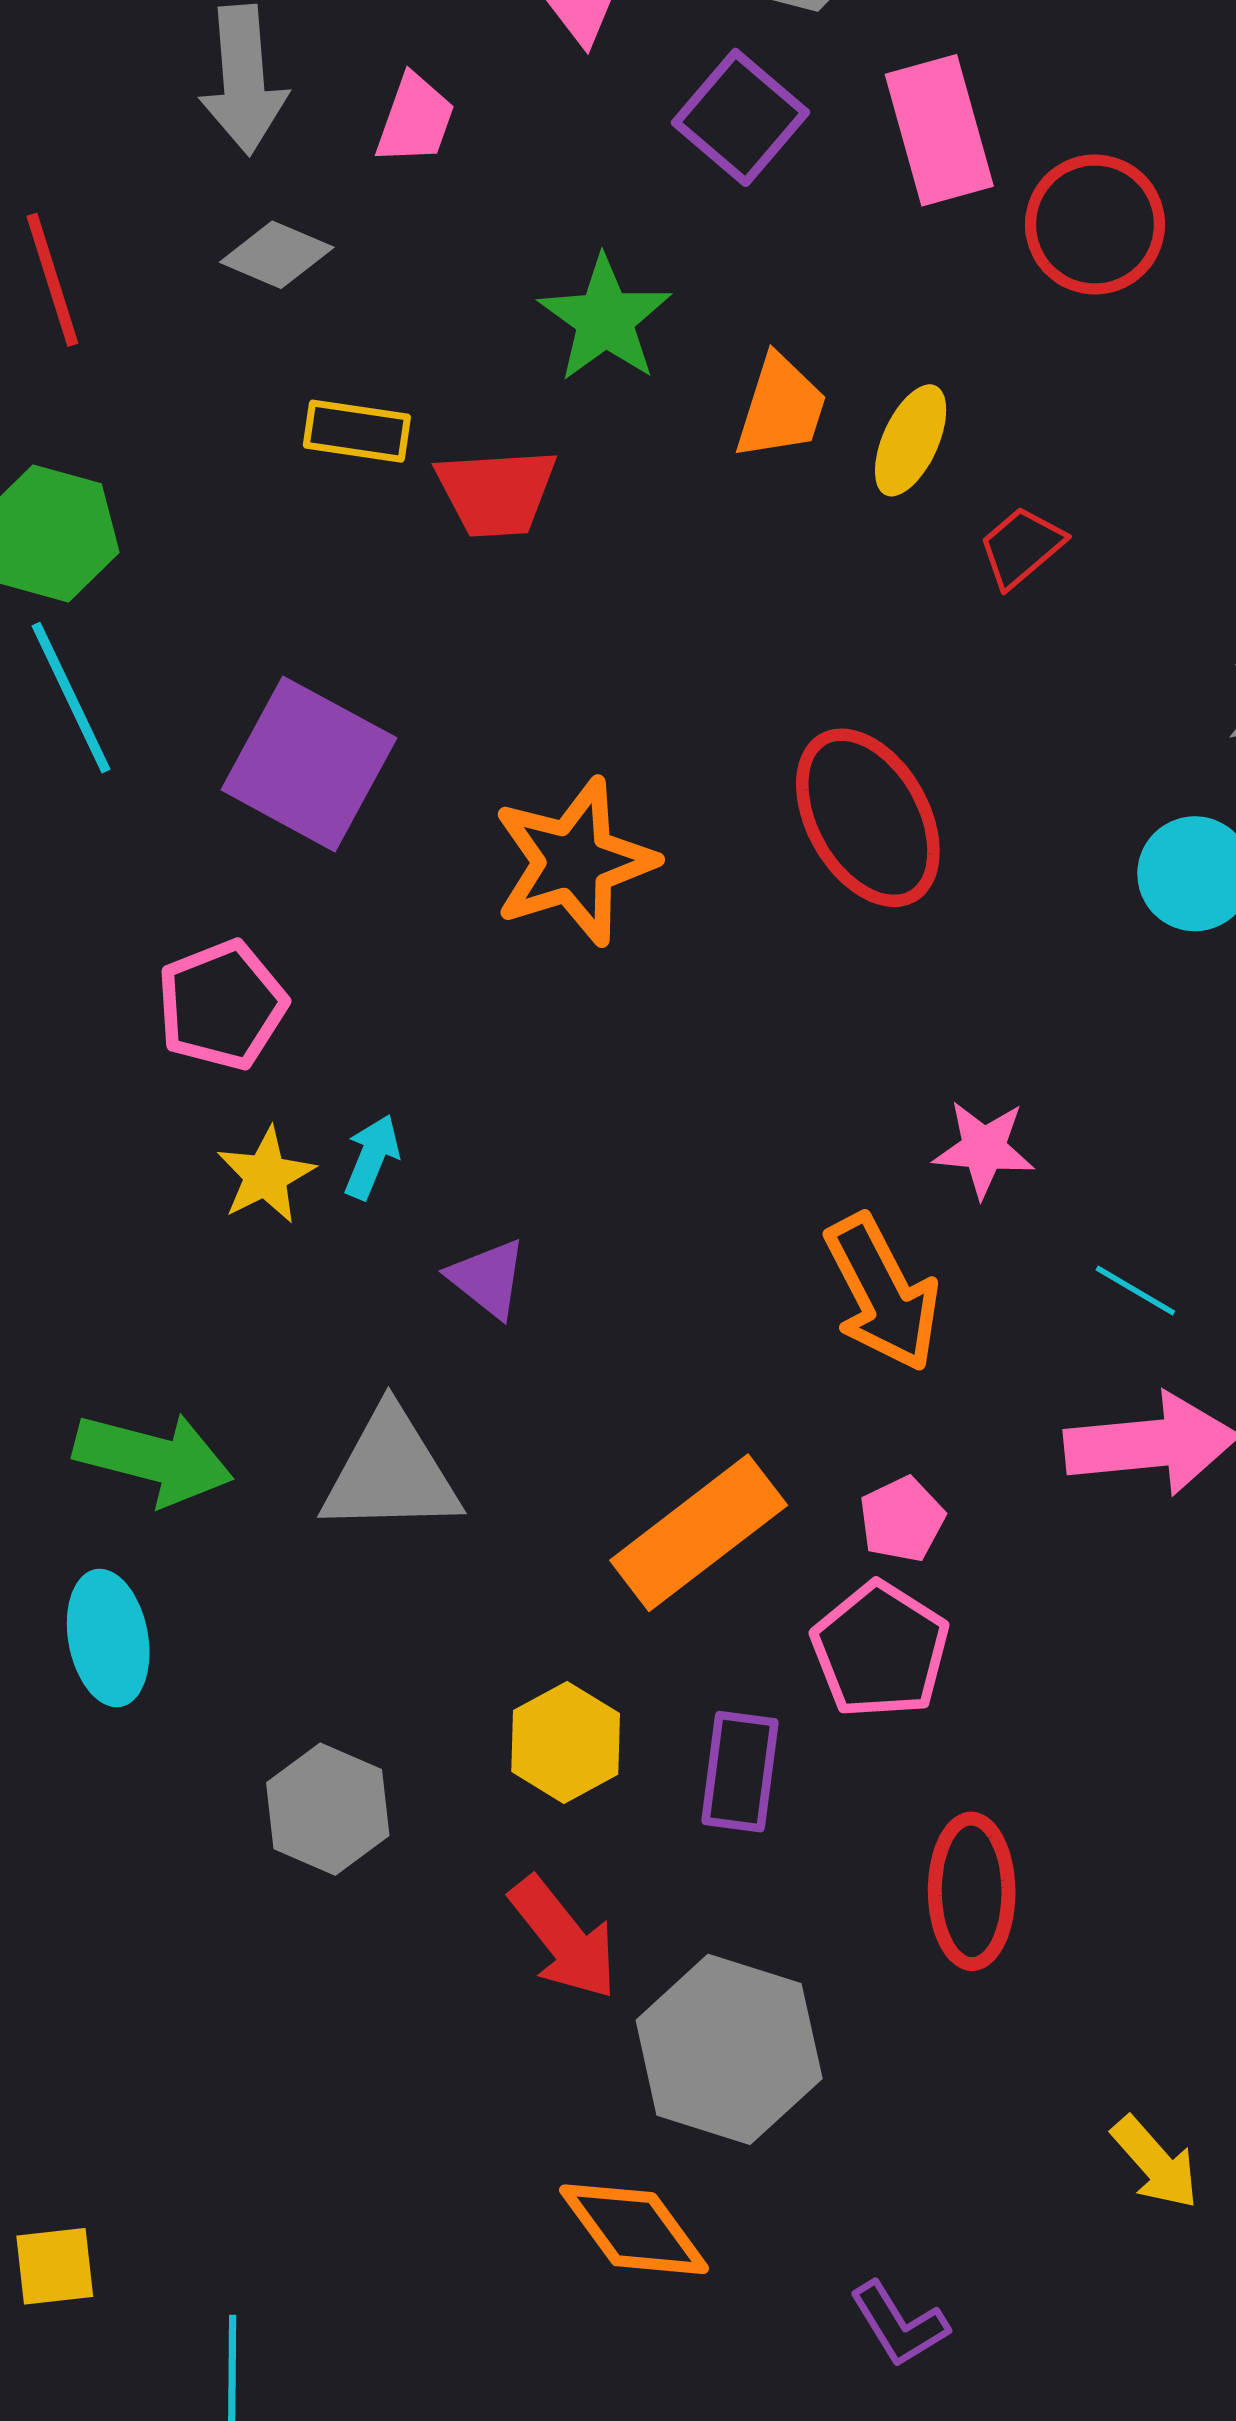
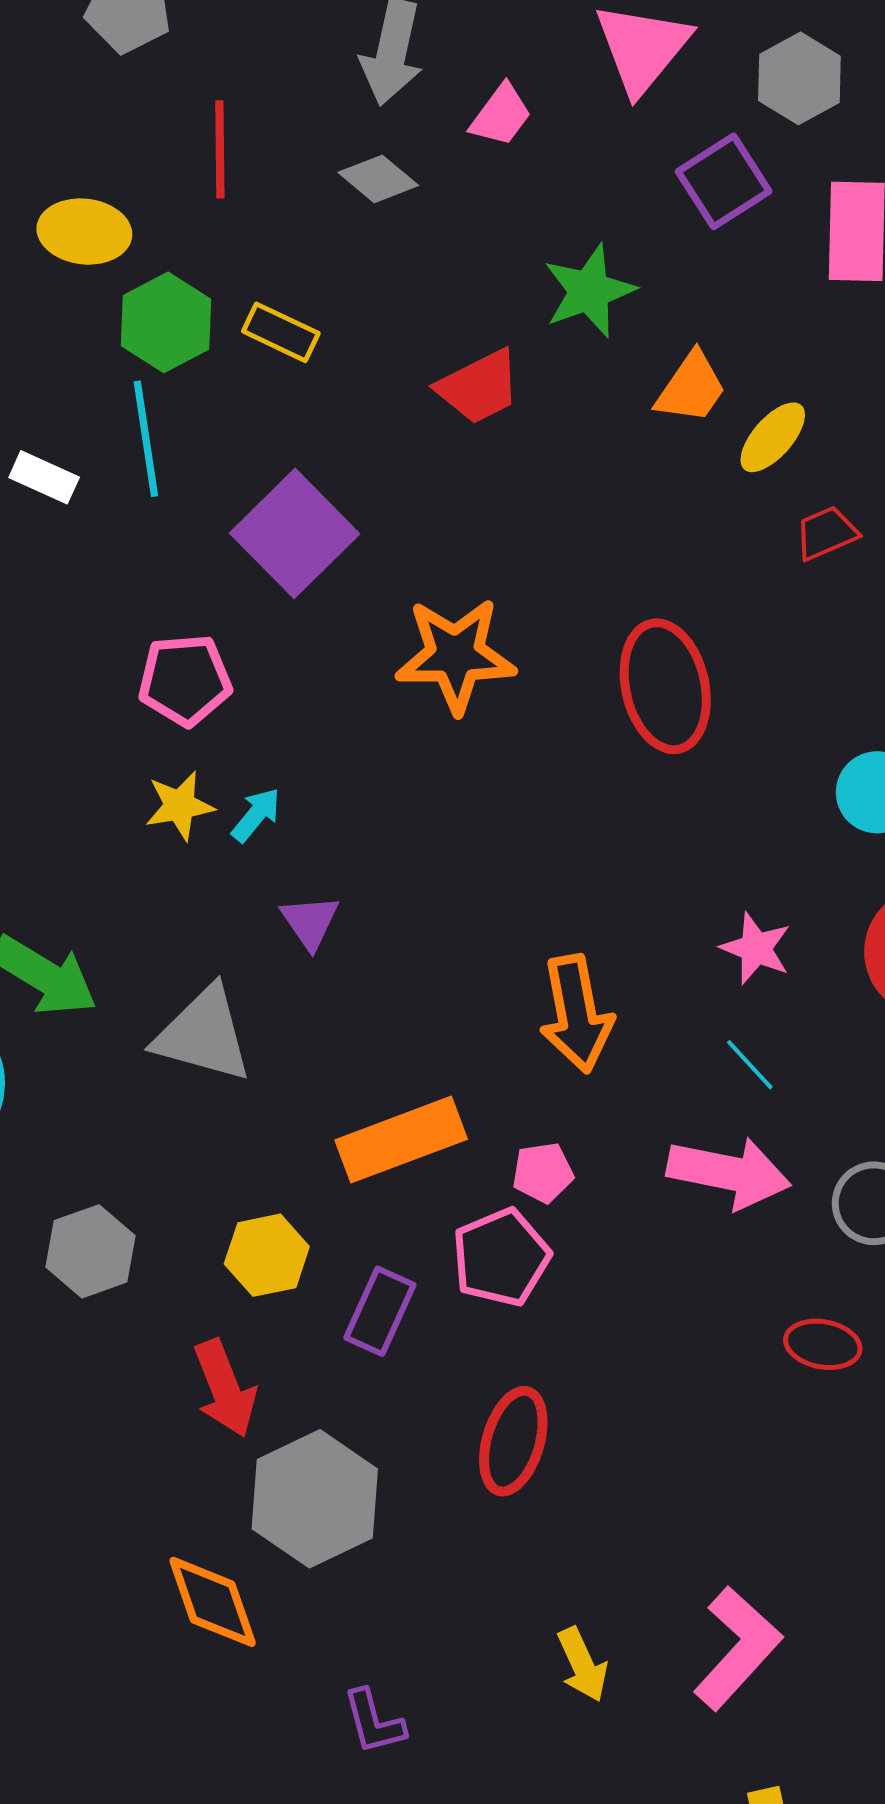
yellow rectangle: (357, 431) -> (281, 332), moved
red trapezoid: (496, 492) -> (479, 387), turned -40
pink star: (984, 1149) -> (756, 948), moved

